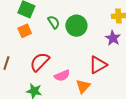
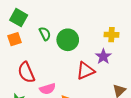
red semicircle: (40, 62) -> (26, 72), turned -75
red triangle: (98, 65) -> (86, 71), moved

